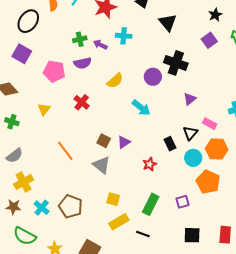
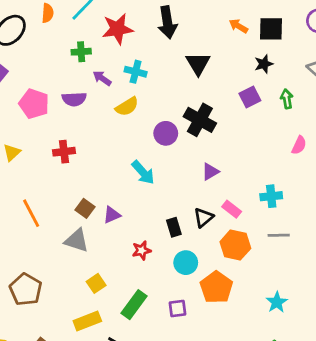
green cross: (80, 39) -> (81, 52), moved
yellow semicircle: (115, 81) -> (127, 107), moved
red cross: (82, 102) -> (64, 152), turned 35
cyan circle: (193, 158) -> (186, 263), moved
gray triangle: (101, 165) -> (77, 241), turned -30
yellow square: (113, 199) -> (96, 283), moved, turned 32

